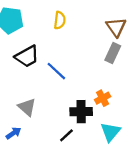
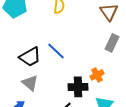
gray rectangle: (113, 53) -> (112, 43), moved
black trapezoid: (27, 56) -> (30, 57), moved

